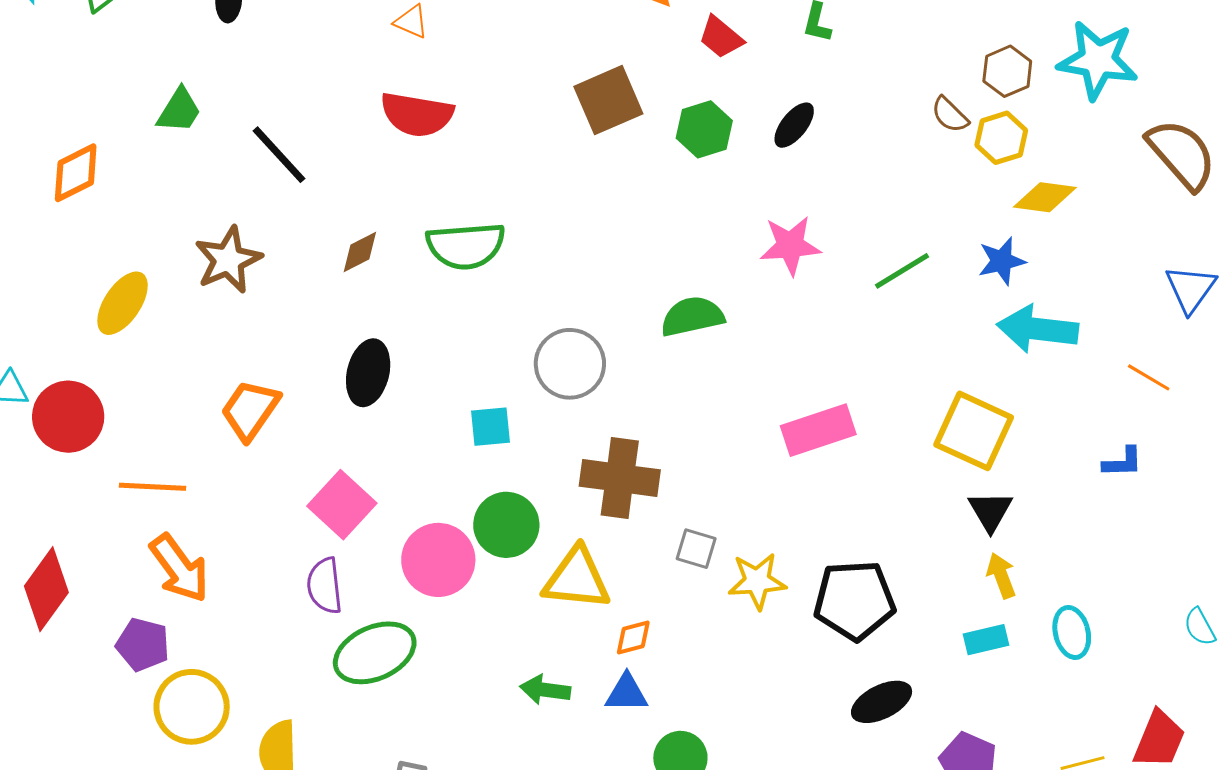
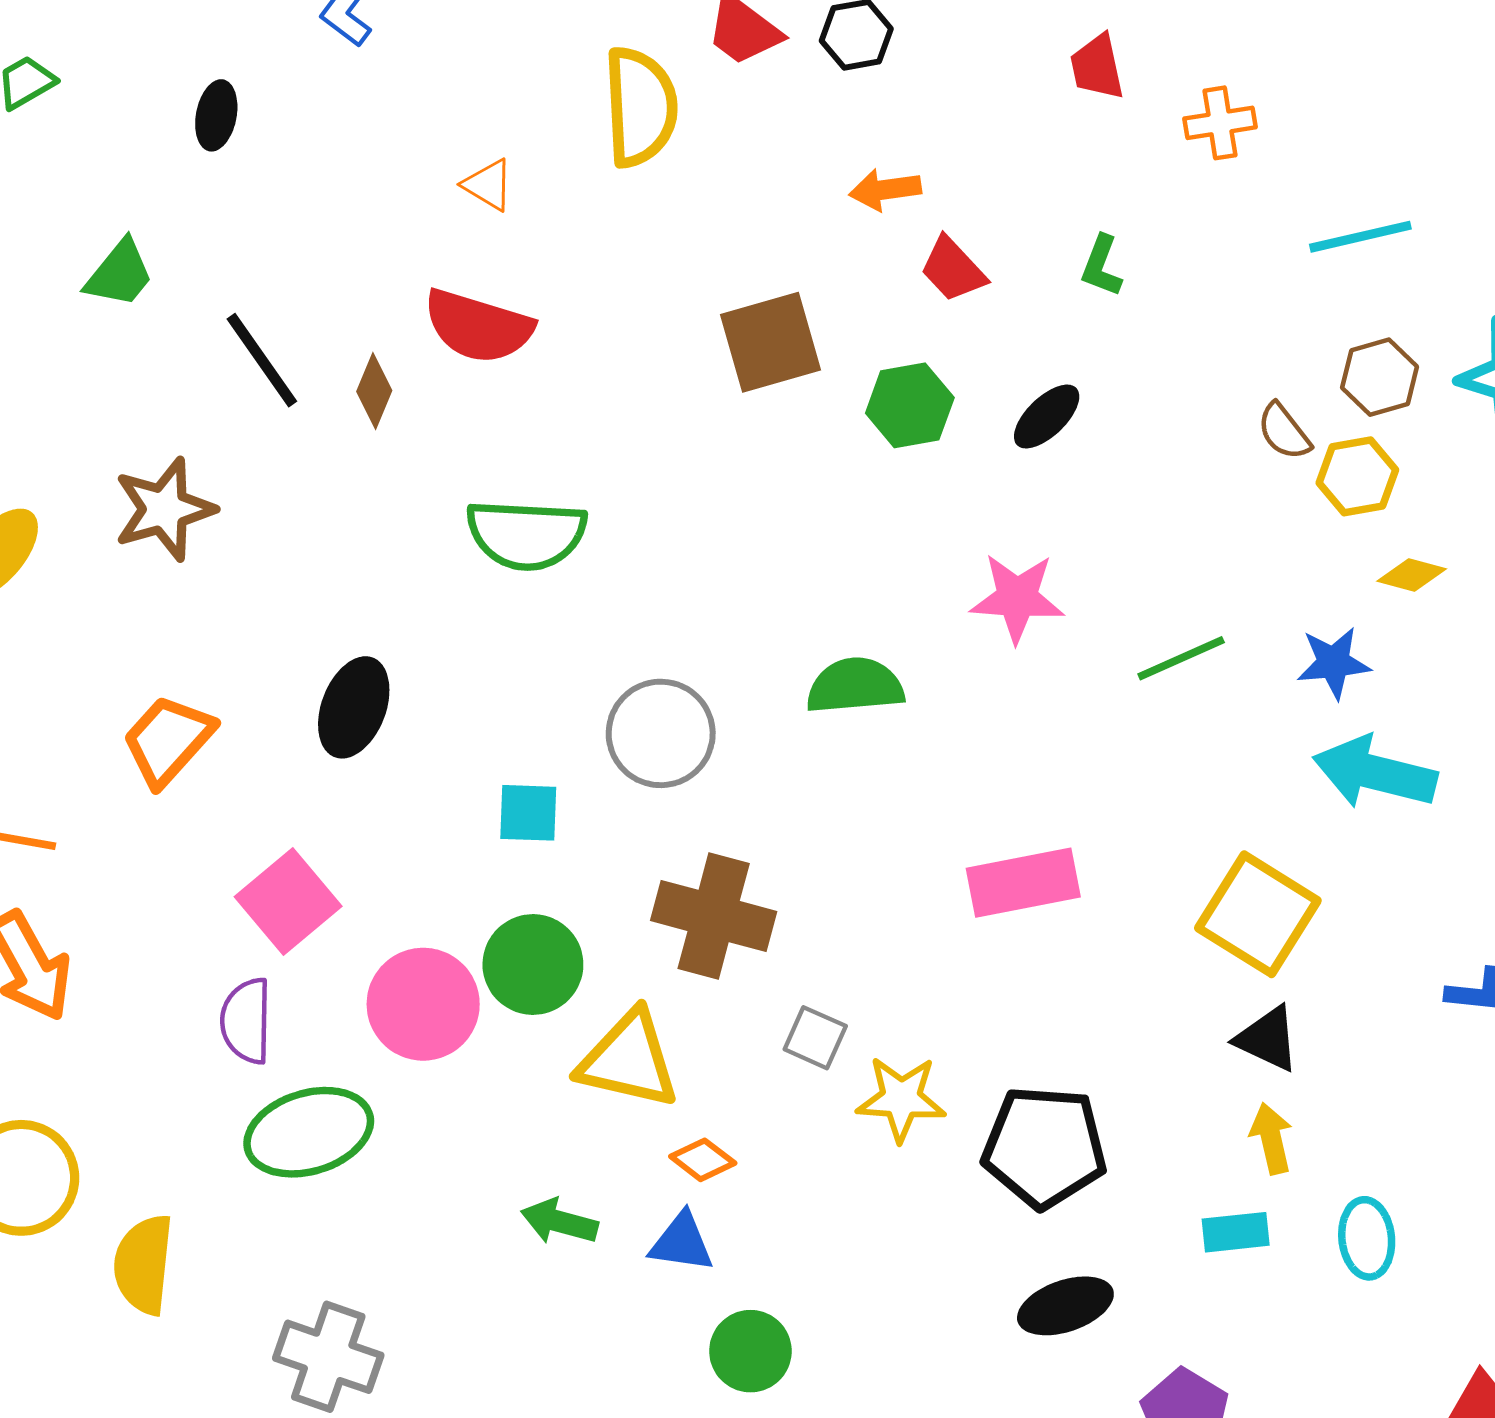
yellow diamond: (1045, 197) -> (1412, 575), size x0.7
brown diamond: (360, 252) -> (374, 391), moved, turned -48
black triangle: (990, 511) -> (1268, 1039), turned -42
orange diamond: (633, 638) -> (703, 1160), turned 45

